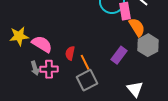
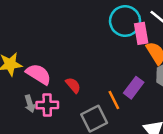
red semicircle: (70, 53) -> (73, 85), turned 128
orange line: (85, 62) -> (114, 100), moved

